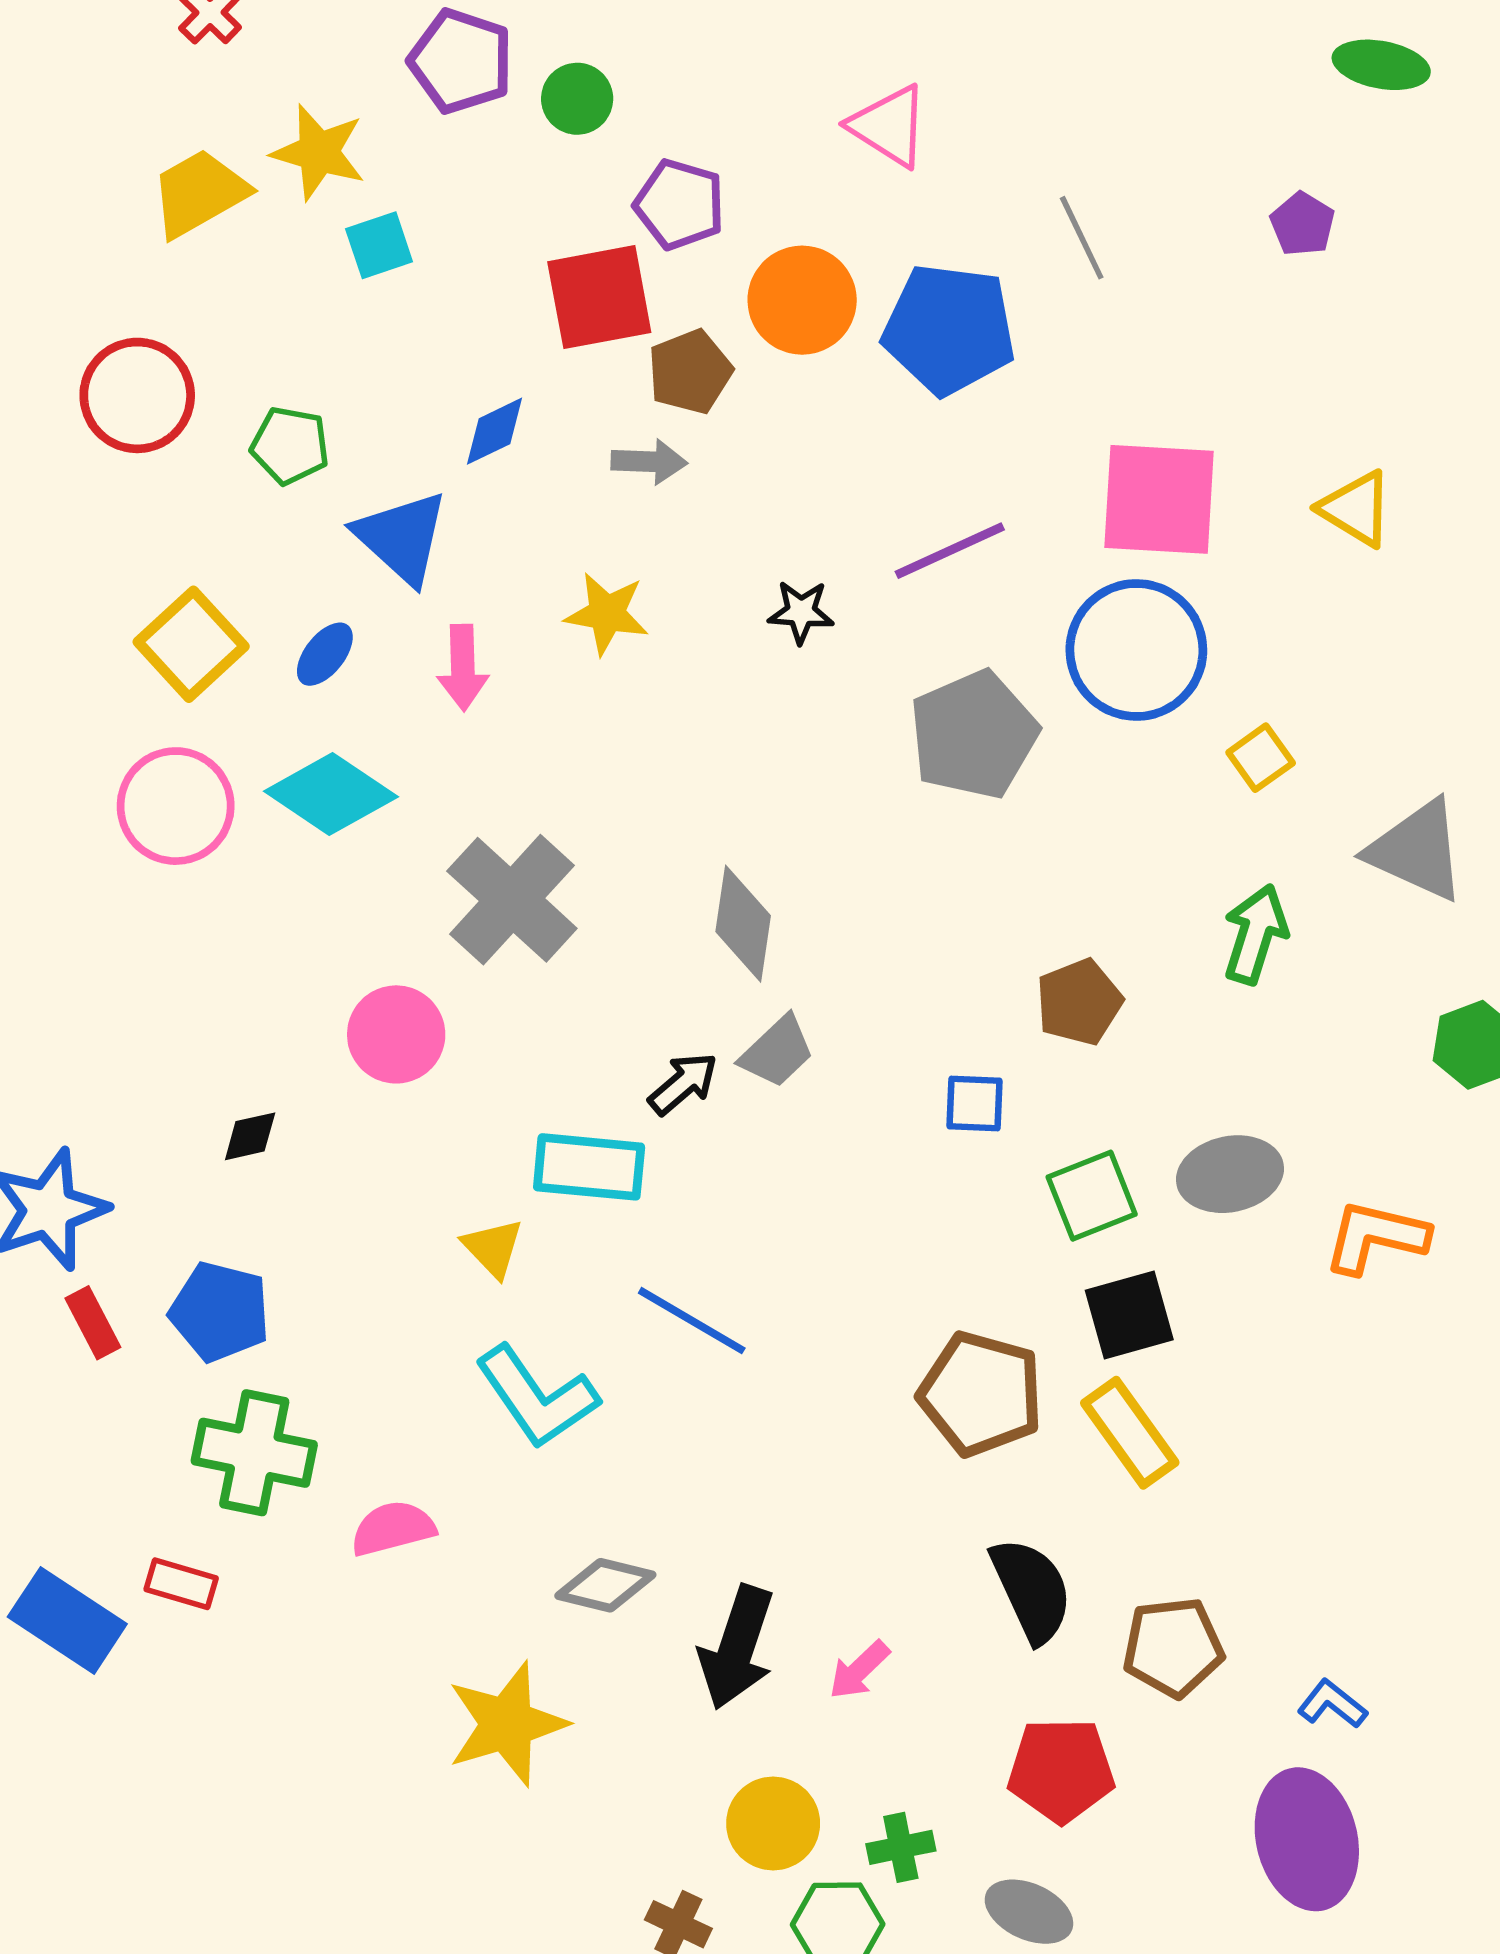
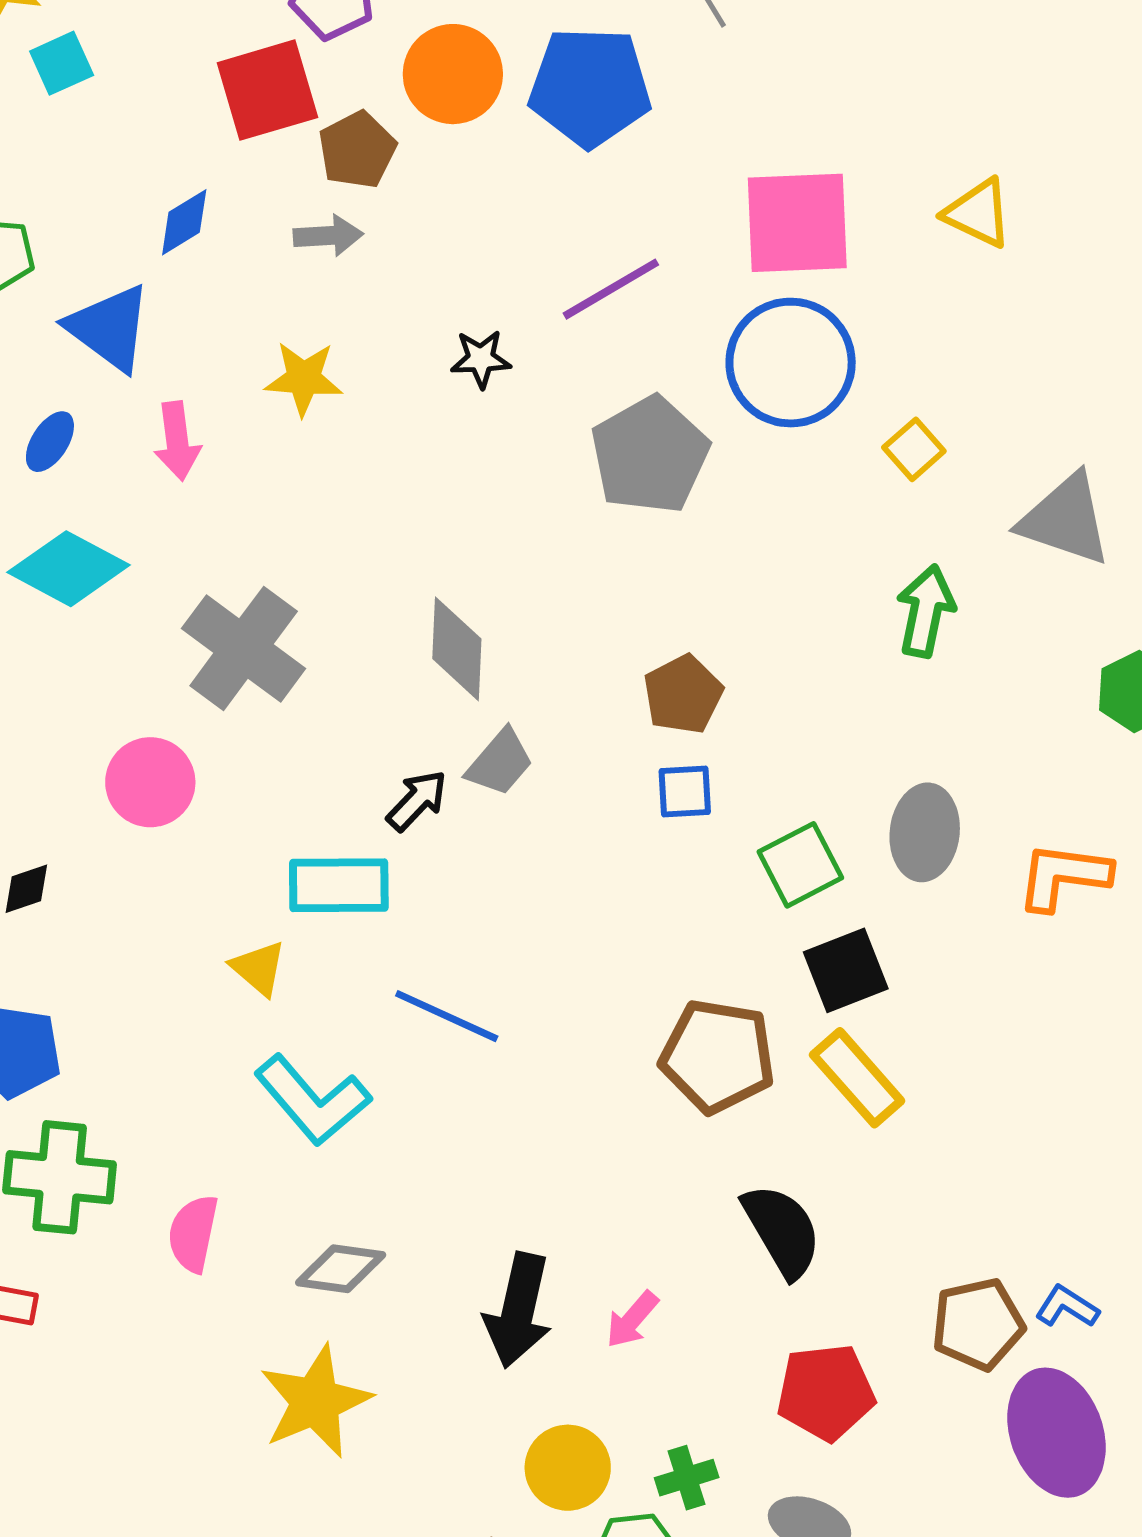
brown pentagon: (1079, 1002) -> (683, 694), moved
gray ellipse: (1230, 1174) -> (925, 832), turned -66
pink semicircle: (393, 1528) -> (193, 1233), turned -58
gray diamond: (605, 1585) -> (341, 1269), moved
brown pentagon: (1173, 1647) -> (978, 1324), moved

